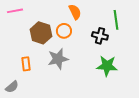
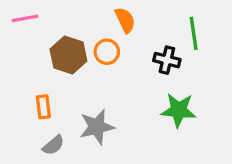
gray star: (58, 59) -> (97, 127), moved
gray semicircle: (12, 87) -> (53, 145), moved

